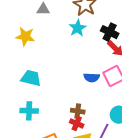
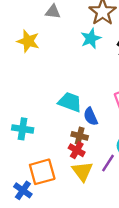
blue semicircle: (92, 77) -> (91, 116), moved, turned 56
cyan trapezoid: (31, 78) -> (70, 102), moved

